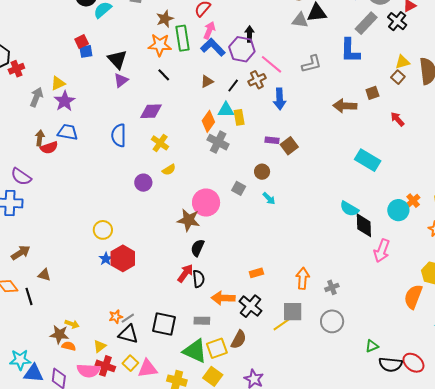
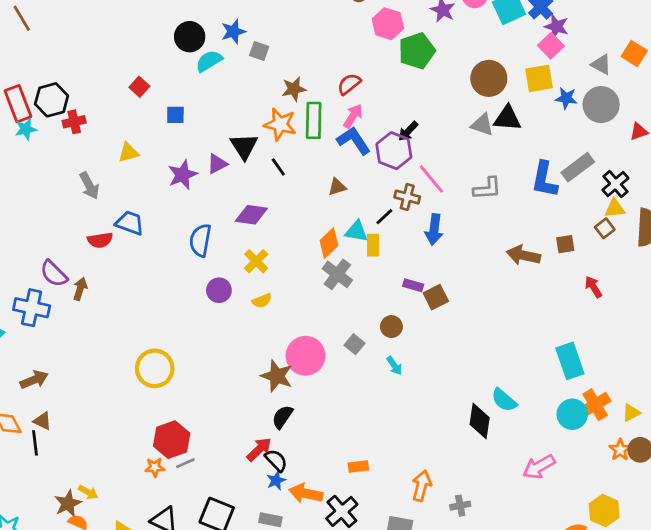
black cross: (397, 21) -> (615, 184), moved
gray rectangle: (366, 23) -> (578, 167), moved
black arrow: (249, 34) -> (408, 131), turned -147
red square: (82, 42) -> (139, 87), moved, turned -32
black triangle: (117, 59) -> (244, 146), moved
brown cross: (257, 80) -> (407, 197), turned 30
black line: (233, 86) -> (384, 217), moved
gray arrow: (36, 97) -> (89, 186), moved, turned 120
purple star: (65, 101) -> (183, 175), moved
brown arrow: (40, 138) -> (80, 289), moved
cyan rectangle: (368, 160) -> (570, 361), moved, turned 30
purple circle: (143, 183) -> (219, 290), moved
orange cross: (413, 201) -> (595, 405), size x1.5
black diamond: (364, 225) -> (480, 421), moved
yellow circle: (103, 230) -> (155, 368), size x1.4
pink arrow: (382, 251) -> (539, 467), turned 30
red hexagon: (123, 258) -> (172, 440), moved
blue star: (106, 259) -> (276, 480), moved
brown triangle: (44, 275) -> (43, 421), moved
black semicircle: (199, 279) -> (276, 460), turned -48
orange star: (116, 317) -> (155, 467), moved
gray line: (128, 318) -> (185, 463), moved
brown star: (59, 334) -> (68, 503), turned 30

